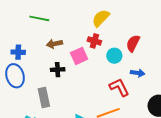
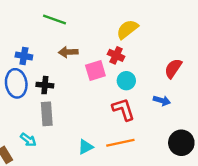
red semicircle: (133, 43) -> (173, 68), moved
cyan circle: (114, 56) -> (126, 81), moved
black cross: (58, 70) -> (45, 85), moved
red L-shape: (119, 87) -> (123, 109), moved

